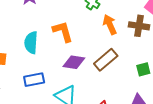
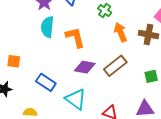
cyan semicircle: (31, 43) -> (47, 27), moved
blue rectangle: (34, 80) -> (46, 82), turned 42

